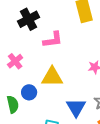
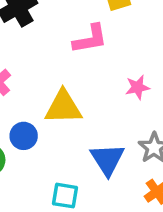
pink L-shape: (53, 40) -> (90, 39), moved

